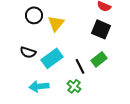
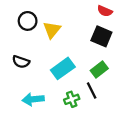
cyan rectangle: (52, 58) -> (63, 68), moved
black line: (80, 66) -> (92, 90), moved
green cross: (74, 86) -> (72, 99), turned 32

